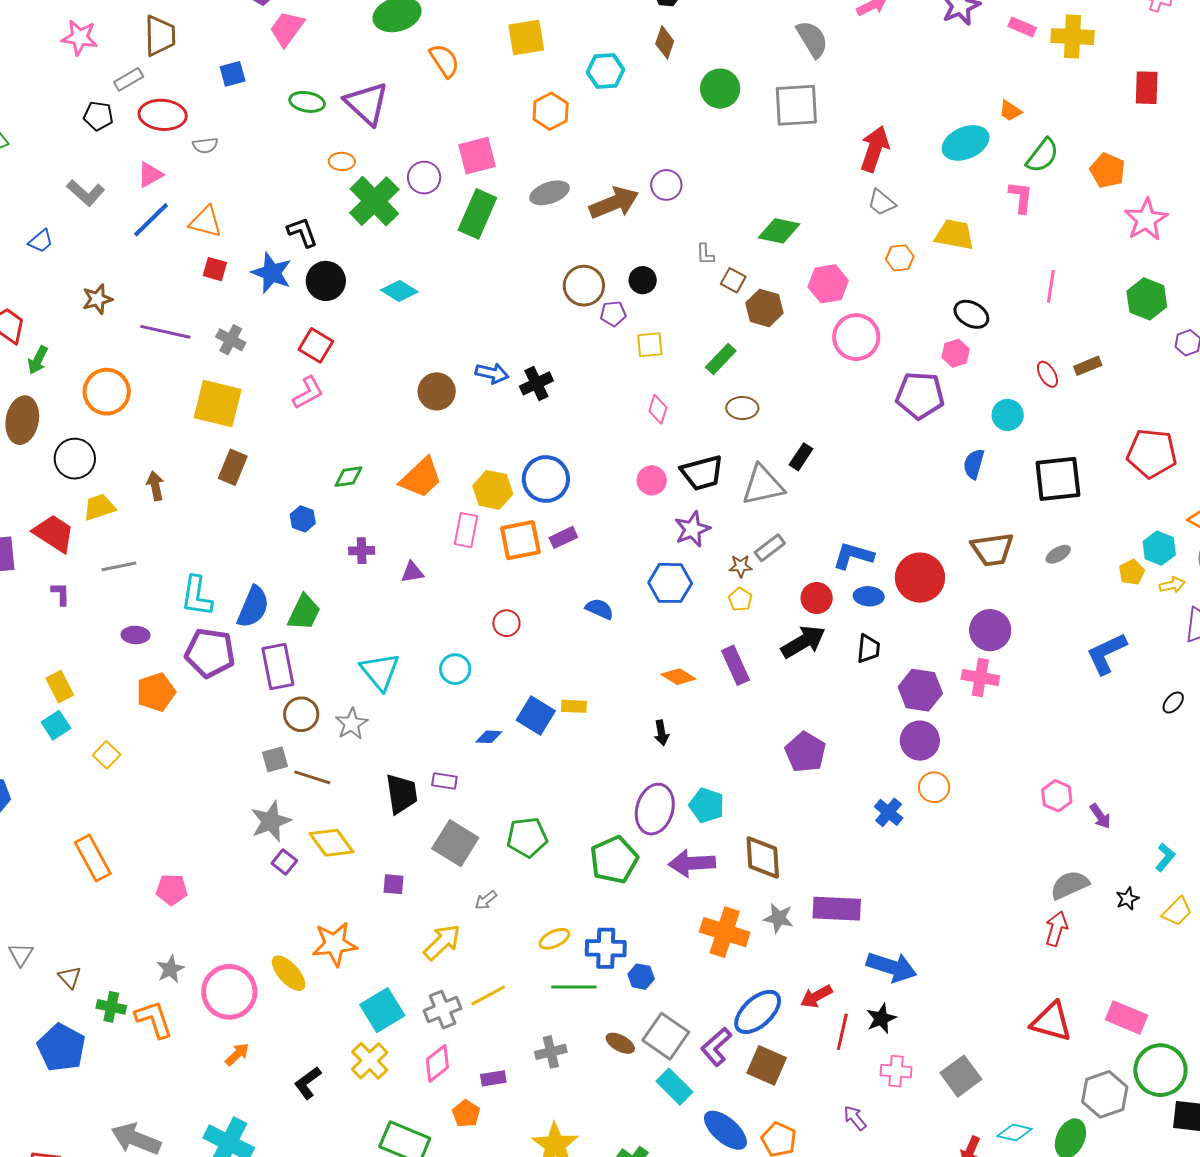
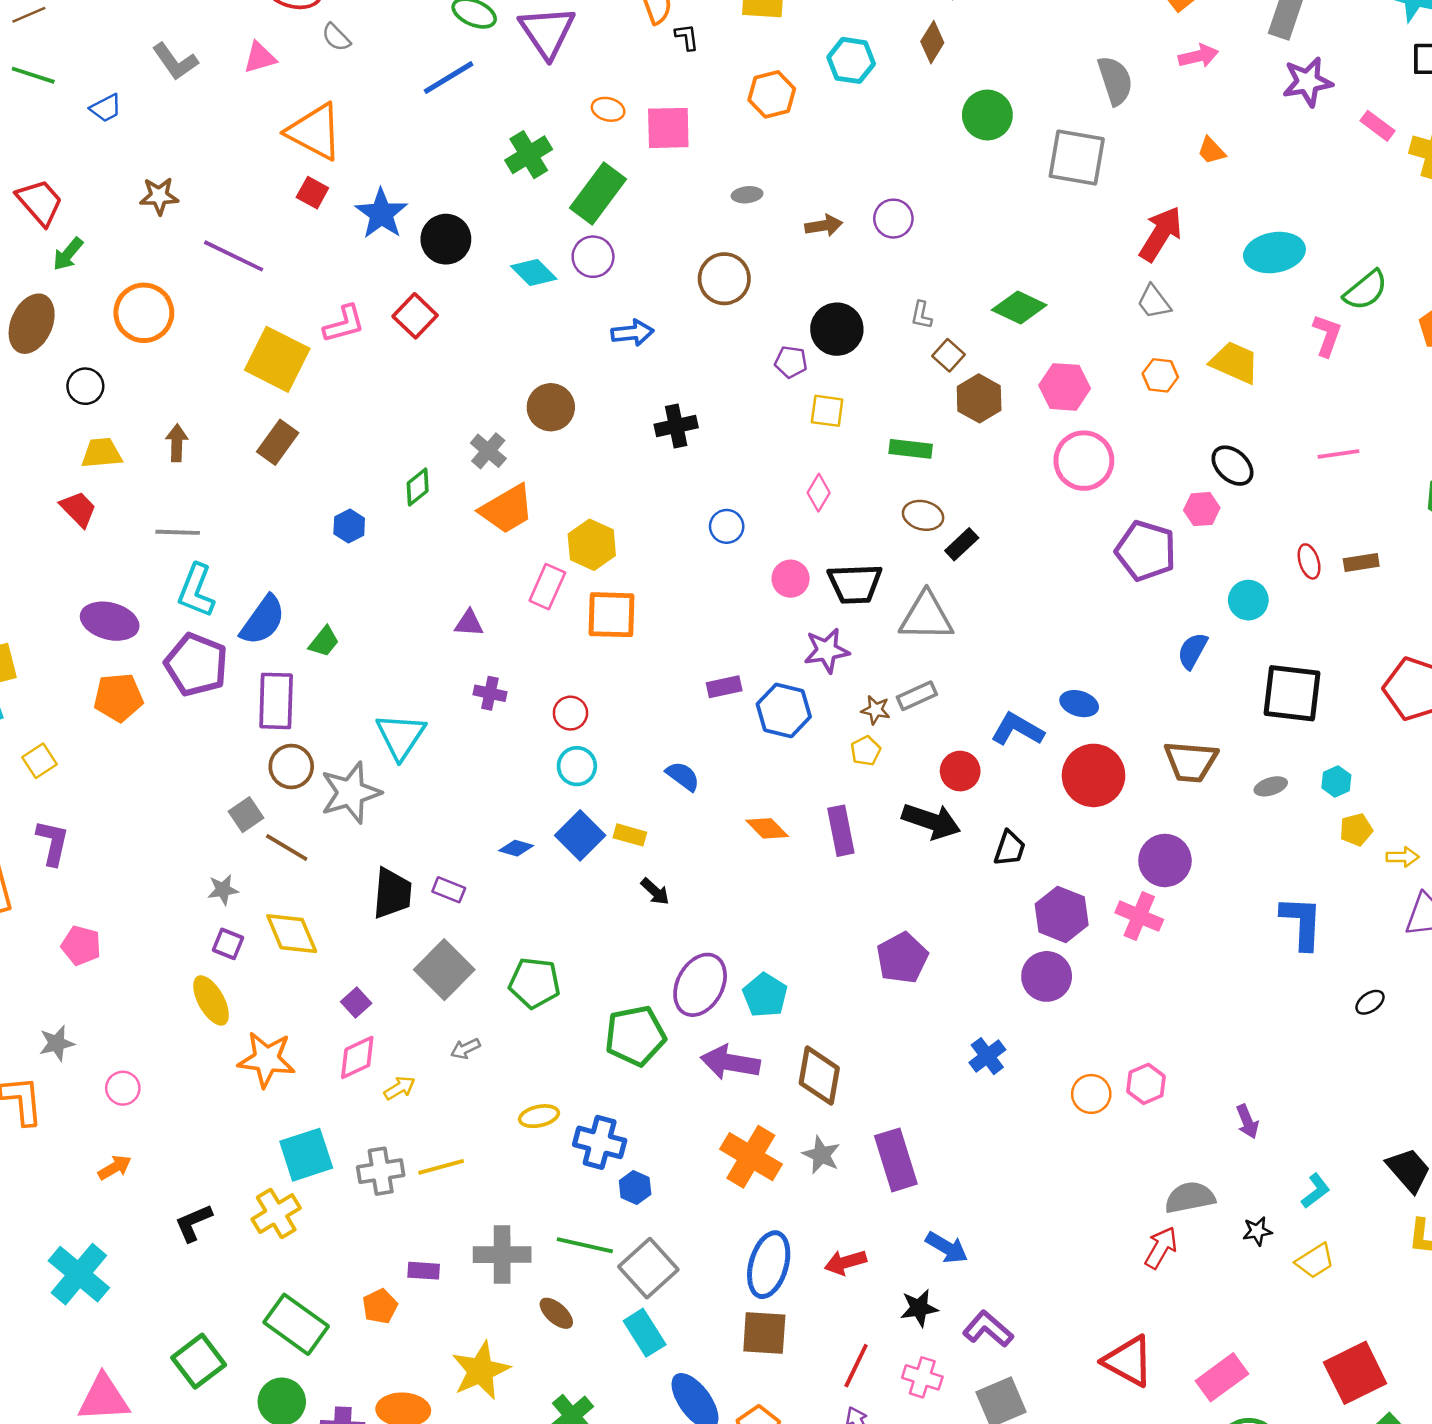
orange trapezoid: (1010, 111) -> (1211, 151), moved
gray semicircle: (205, 145) -> (336, 37), turned 40
orange ellipse: (342, 161) -> (608, 109), moved
purple circle: (424, 178) -> (593, 257), moved
gray ellipse: (550, 193) -> (747, 195), size x0.6
green cross: (374, 201) -> (529, 155), size x0.7
brown arrow: (614, 203) -> (824, 226), size x0.6
green rectangle: (477, 214) -> (598, 194), moved
blue line: (151, 220) -> (449, 78), moved
orange triangle: (206, 222) -> (315, 132), size x1.4
black L-shape: (302, 232) -> (687, 37), moved, size x0.7
black circle: (643, 280) -> (837, 329), size x1.5
brown circle: (584, 286) -> (724, 279), moved
pink line: (1051, 286) -> (1338, 454), turned 60
gray cross: (231, 340) -> (488, 451), moved
green rectangle: (721, 359) -> (911, 449), turned 40
blue arrow: (492, 373) -> (632, 333), moved, turned -32
pink L-shape: (308, 393) -> (344, 324), moved
black rectangle: (801, 457) -> (962, 544), moved
black circle: (75, 459) -> (85, 386), size x0.7
green diamond: (348, 477) -> (418, 487), turned -44
blue circle: (546, 479) -> (727, 526), moved, size x0.6
red trapezoid: (54, 533) -> (78, 509), moved, size x0.7
purple rectangle: (563, 537) -> (724, 687), moved
cyan hexagon: (1159, 548) -> (1336, 781), moved, size x0.7
purple cross: (362, 551) -> (490, 693), moved
gray line: (119, 566) -> (178, 532), moved
purple L-shape: (61, 594) -> (53, 843), moved, size x1.5
blue ellipse: (869, 596) -> (1079, 704), moved
blue semicircle: (599, 609) -> (683, 776), moved
green trapezoid: (304, 612) -> (324, 642), size x0.7
purple ellipse: (136, 635) -> (110, 621), size x1.6
black arrow: (803, 642) -> (931, 821), turned 36
blue L-shape: (1106, 654) -> (1302, 923), turned 105
cyan circle: (455, 669) -> (577, 766), moved
gray star: (352, 724) -> (351, 793), size x1.5
black arrow: (661, 733) -> (655, 891), moved, turned -50
gray square: (275, 759) -> (246, 815), turned -32
orange circle: (934, 787) -> (1091, 1094), moved
pink hexagon: (1057, 796) -> (1146, 1084), moved
gray star: (271, 821) -> (223, 890), size x0.6
purple square: (284, 862) -> (228, 944), turned -30
purple square: (393, 884) -> (356, 1002), turned 30
purple rectangle: (837, 909) -> (896, 1160), turned 57
yellow arrow: (442, 942) -> (400, 1088), size x0.6
blue arrow: (892, 967) -> (947, 1248), size x0.7
yellow ellipse: (289, 973) -> (211, 1000), moved
green line: (574, 987) -> (585, 1245), moved
pink circle: (229, 992) -> (123, 1088), size x0.5
blue ellipse: (758, 1012) -> (769, 1265), turned -45
pink rectangle: (1126, 1018) -> (1222, 1377), turned -72
red line: (842, 1032) -> (856, 1366), moved
brown ellipse: (620, 1043) -> (556, 1313), moved
purple L-shape: (716, 1047) -> (988, 1329), moved, turned 69
gray cross: (551, 1052) -> (502, 1255), size x1.4
pink diamond: (437, 1063) -> (357, 1057), moved
brown square: (767, 1065) -> (764, 1333), turned -33

